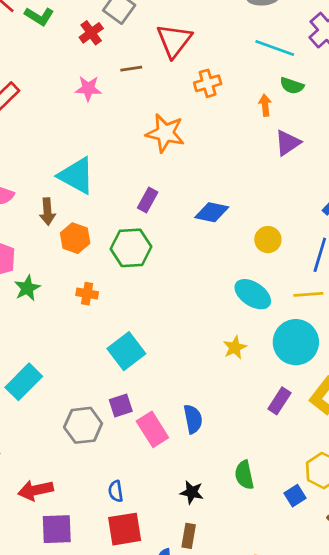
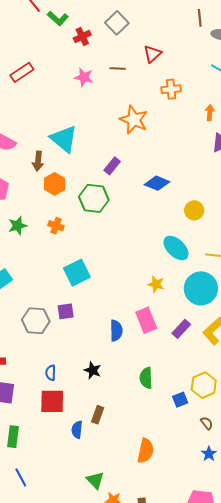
red cross: (91, 33) -> (82, 37), moved
red triangle: (174, 41) -> (152, 54), size x0.7
green star: (27, 288) -> (18, 226), moved
yellow star: (235, 348) -> (156, 284), turned 30
pink rectangle: (152, 429) -> (146, 320), moved
black star: (192, 492) -> (93, 370), moved

